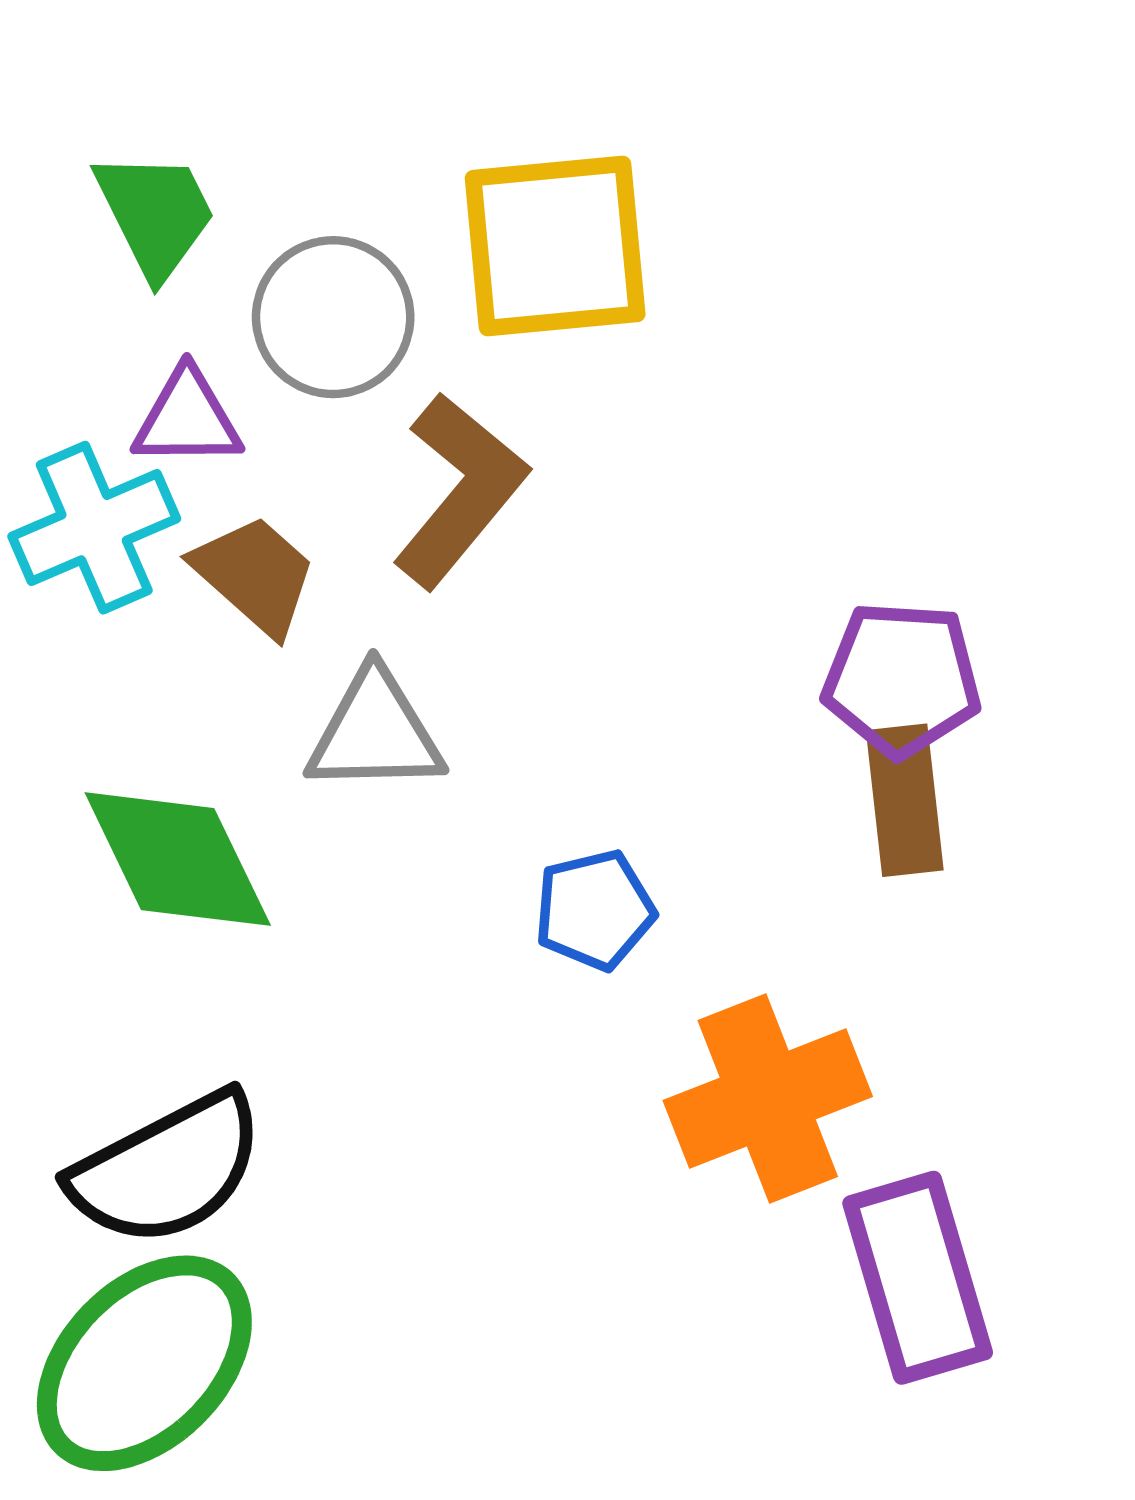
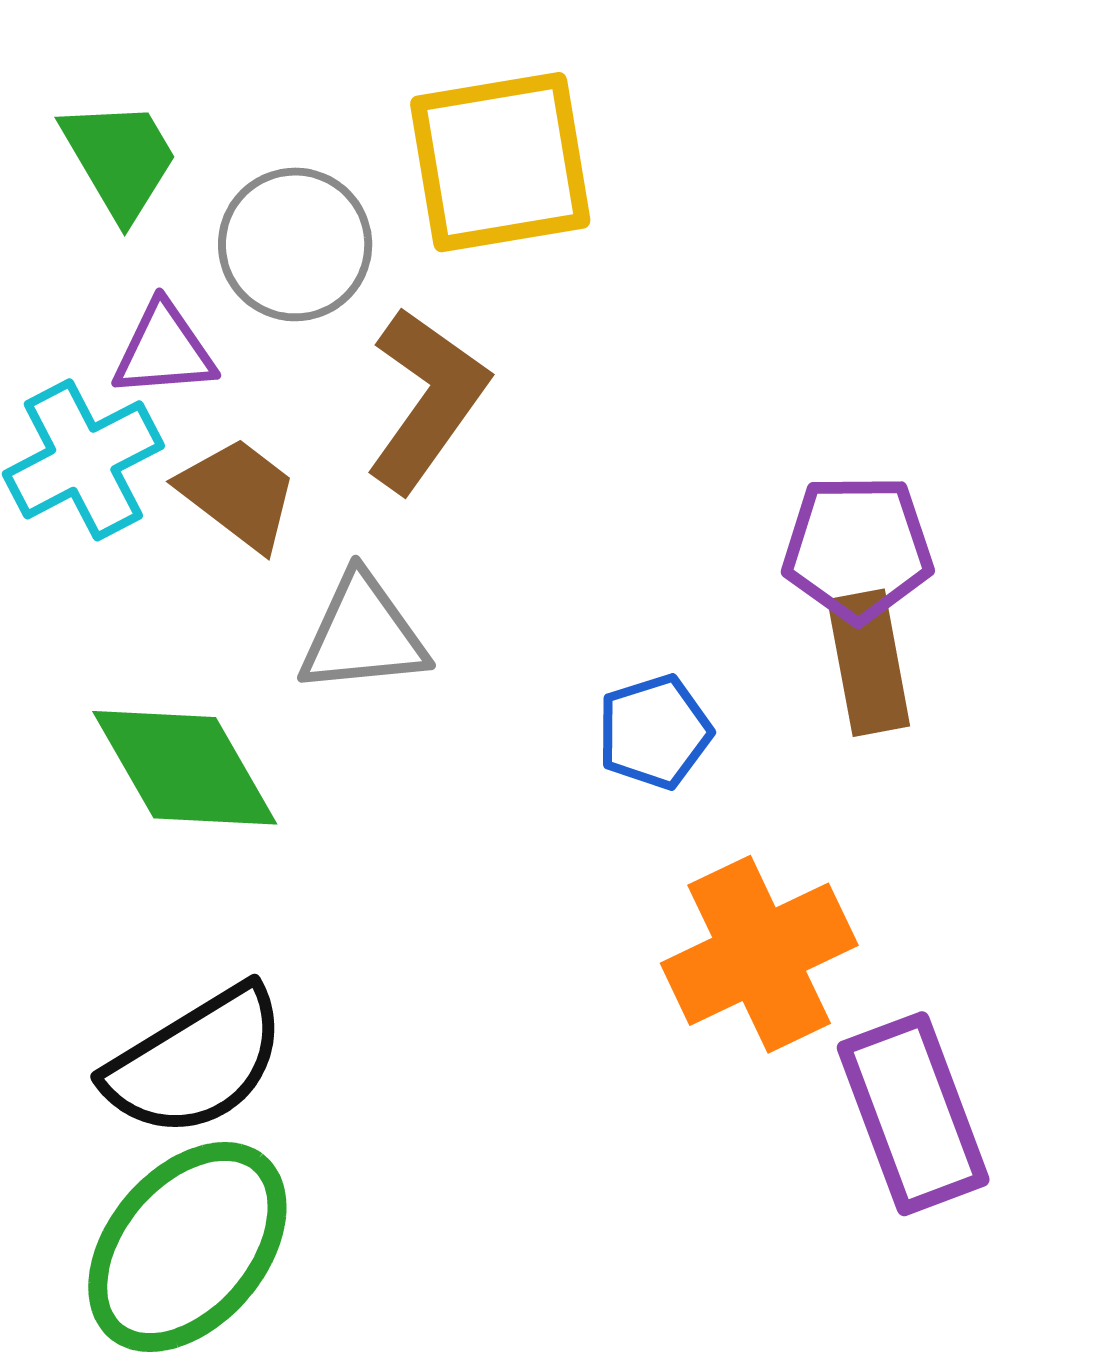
blue pentagon: (595, 910) -> (654, 732), moved

